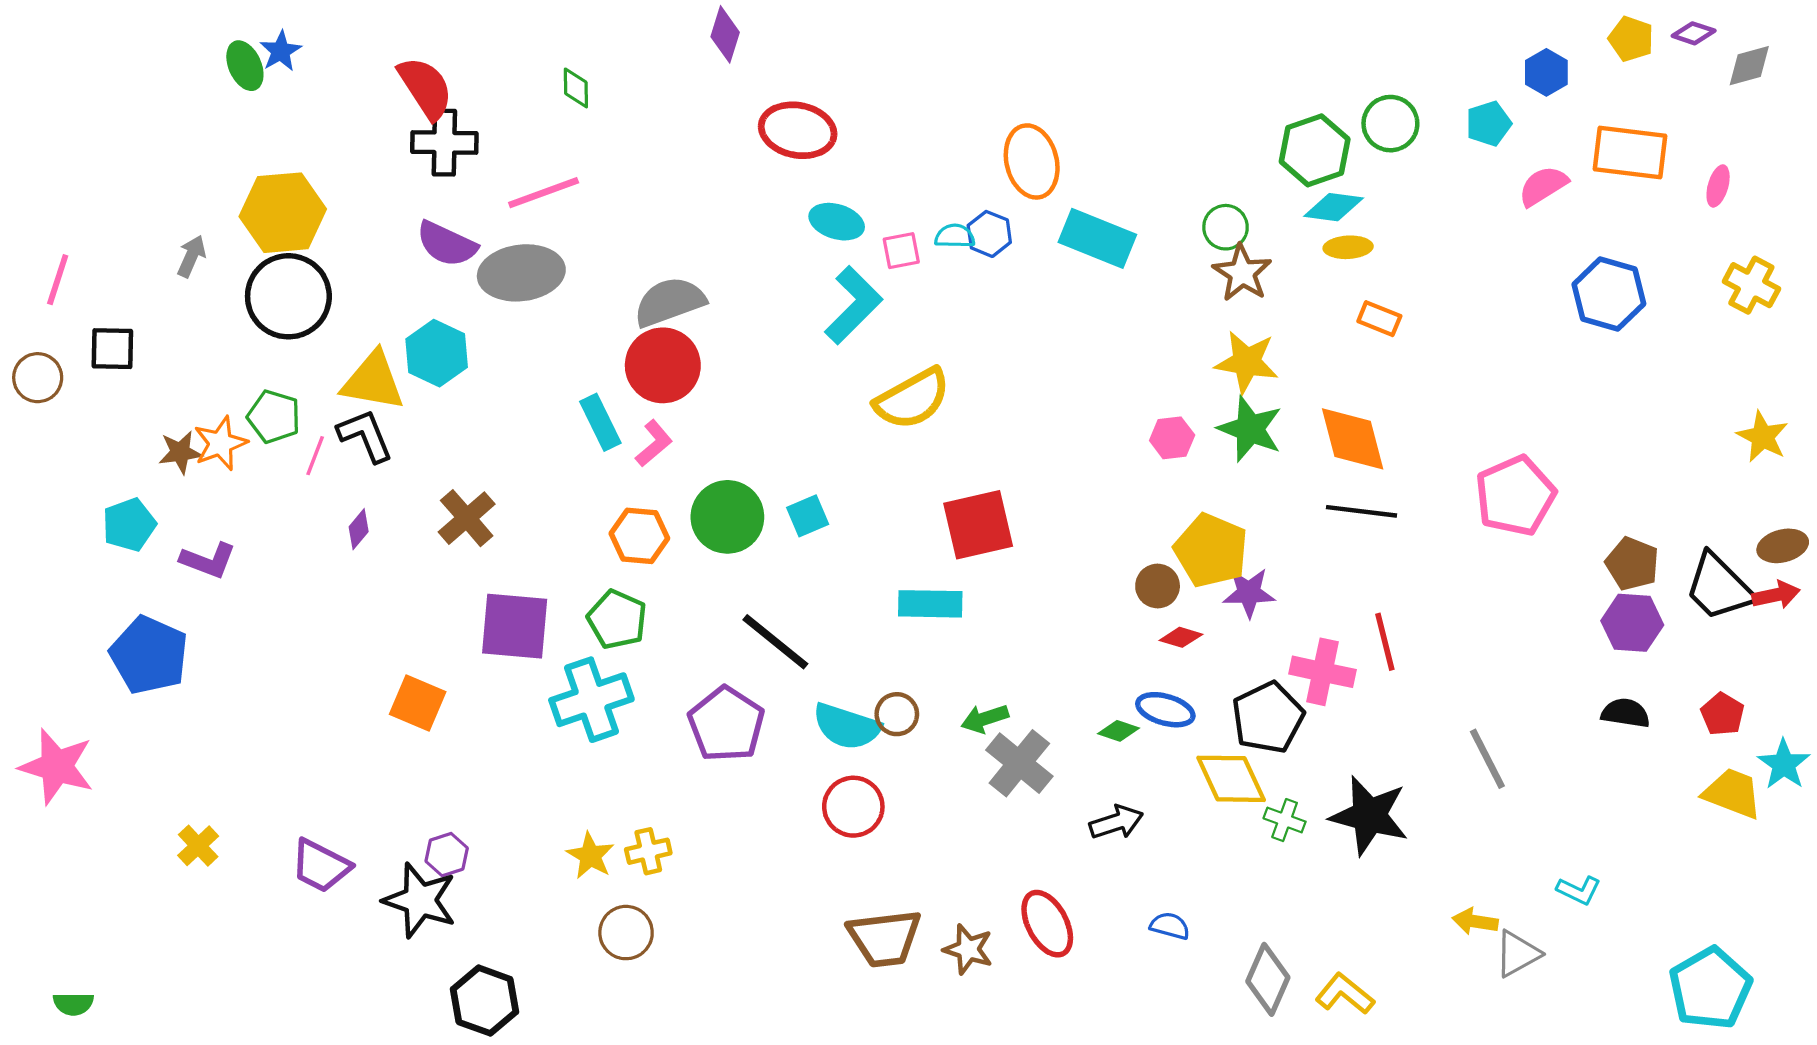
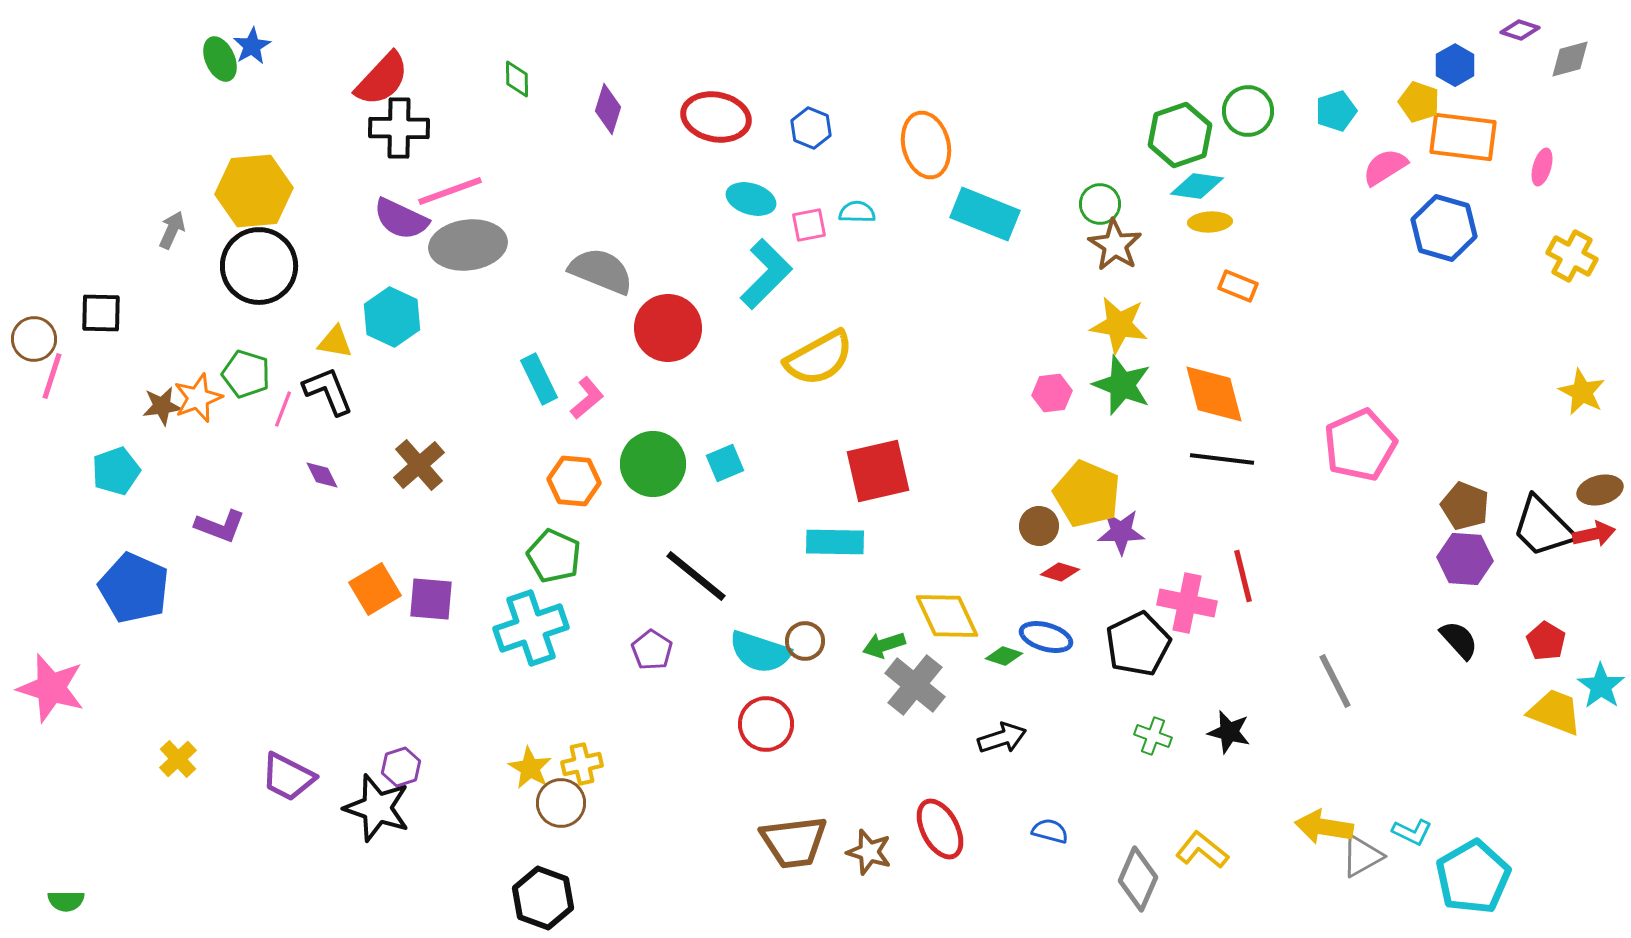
purple diamond: (725, 34) -> (608, 109), moved
yellow pentagon: (1631, 39) -> (1419, 102), moved
blue hexagon: (1546, 72) -> (1455, 65), moved
red semicircle: (425, 88) -> (382, 79), turned 76
pink line: (544, 193) -> (450, 191), moved
blue hexagon: (989, 234) -> (811, 128), moved
pink line: (58, 280) -> (52, 376), moved
blue hexagon: (1609, 294) -> (1444, 228), moved
gray semicircle: (669, 302) -> (601, 271), turned 42
red circle: (663, 365) -> (668, 328), moved
yellow triangle: (373, 381) -> (335, 342), size x0.6
purple diamond: (359, 529) -> (322, 475), turned -66
purple L-shape: (208, 560) -> (220, 526), moved
purple square: (515, 626) -> (431, 599), moved, size x0.7
orange square: (418, 703) -> (375, 589), moved, turned 36
black semicircle: (1626, 713) -> (1459, 640), turned 39
purple pentagon: (726, 724) -> (652, 650), size x0.6
yellow diamond: (1231, 779) -> (947, 616), moved
black star: (1369, 816) -> (1229, 732), size x0.6
cyan L-shape: (1579, 890) -> (1412, 832), moved
yellow arrow: (1475, 921) -> (1324, 827), size x1.4
brown circle: (626, 933) -> (561, 803), moved
cyan pentagon: (1710, 988) -> (1473, 877), moved
yellow L-shape: (1345, 994) -> (1202, 850), moved
black hexagon: (485, 1001) -> (543, 898), moved

